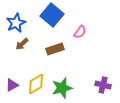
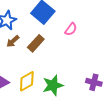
brown rectangle: (55, 49) -> (36, 43), moved, turned -30

